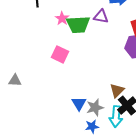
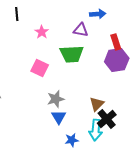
green trapezoid: (78, 24) -> (72, 54), moved
gray star: (95, 107) -> (56, 99), moved

